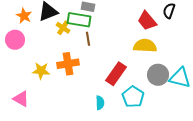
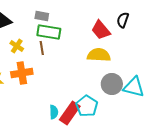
green rectangle: (79, 20) -> (49, 32), moved
yellow cross: (63, 28) -> (17, 46), moved
red rectangle: (116, 74) -> (70, 113), moved

